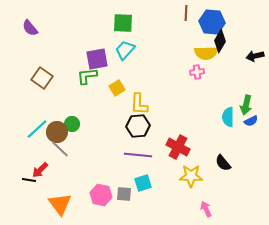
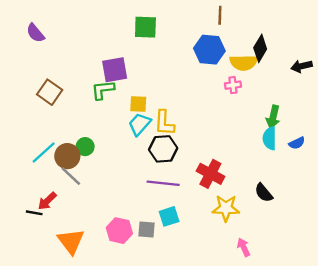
blue hexagon: (212, 22) -> (209, 50), moved
cyan trapezoid: (125, 50) -> (139, 124), moved
yellow square: (117, 88) -> (138, 104), turned 35
green arrow: (246, 105) -> (273, 117), moved

